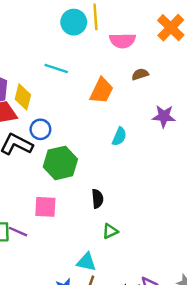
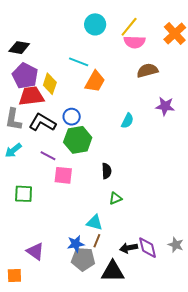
yellow line: (95, 17) -> (129, 27), moved, turned 40
brown semicircle: (140, 74) -> (147, 70), size x1.5
orange trapezoid: (102, 91) -> (95, 81), moved
blue circle: (40, 129) -> (72, 117), moved
purple line: (18, 232) -> (48, 156), moved

